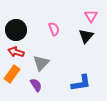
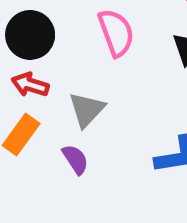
pink semicircle: (54, 29) -> (116, 33), size x1.5

